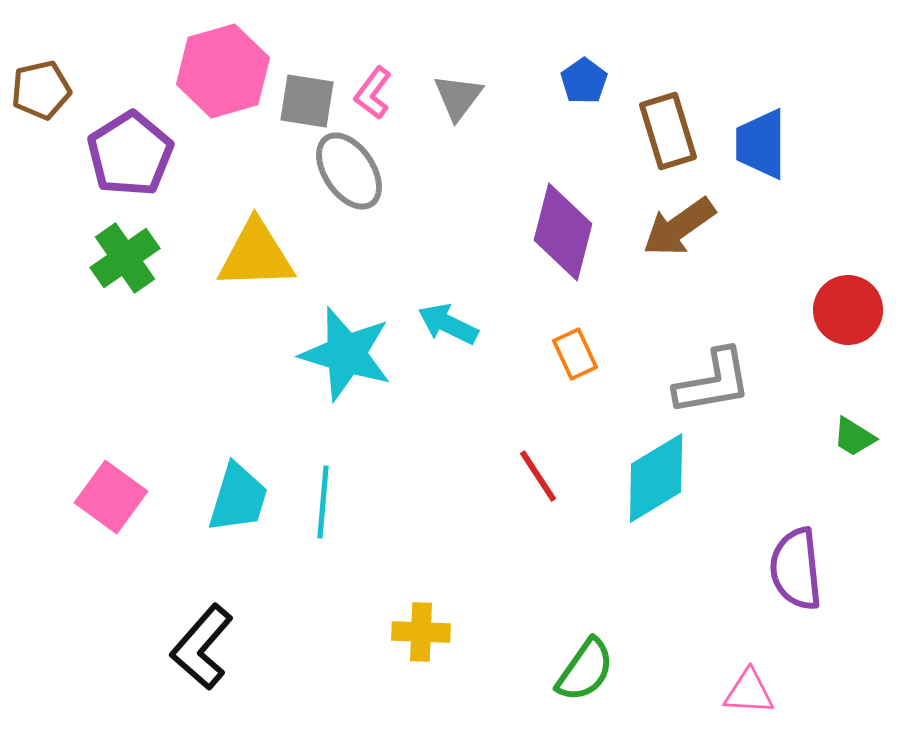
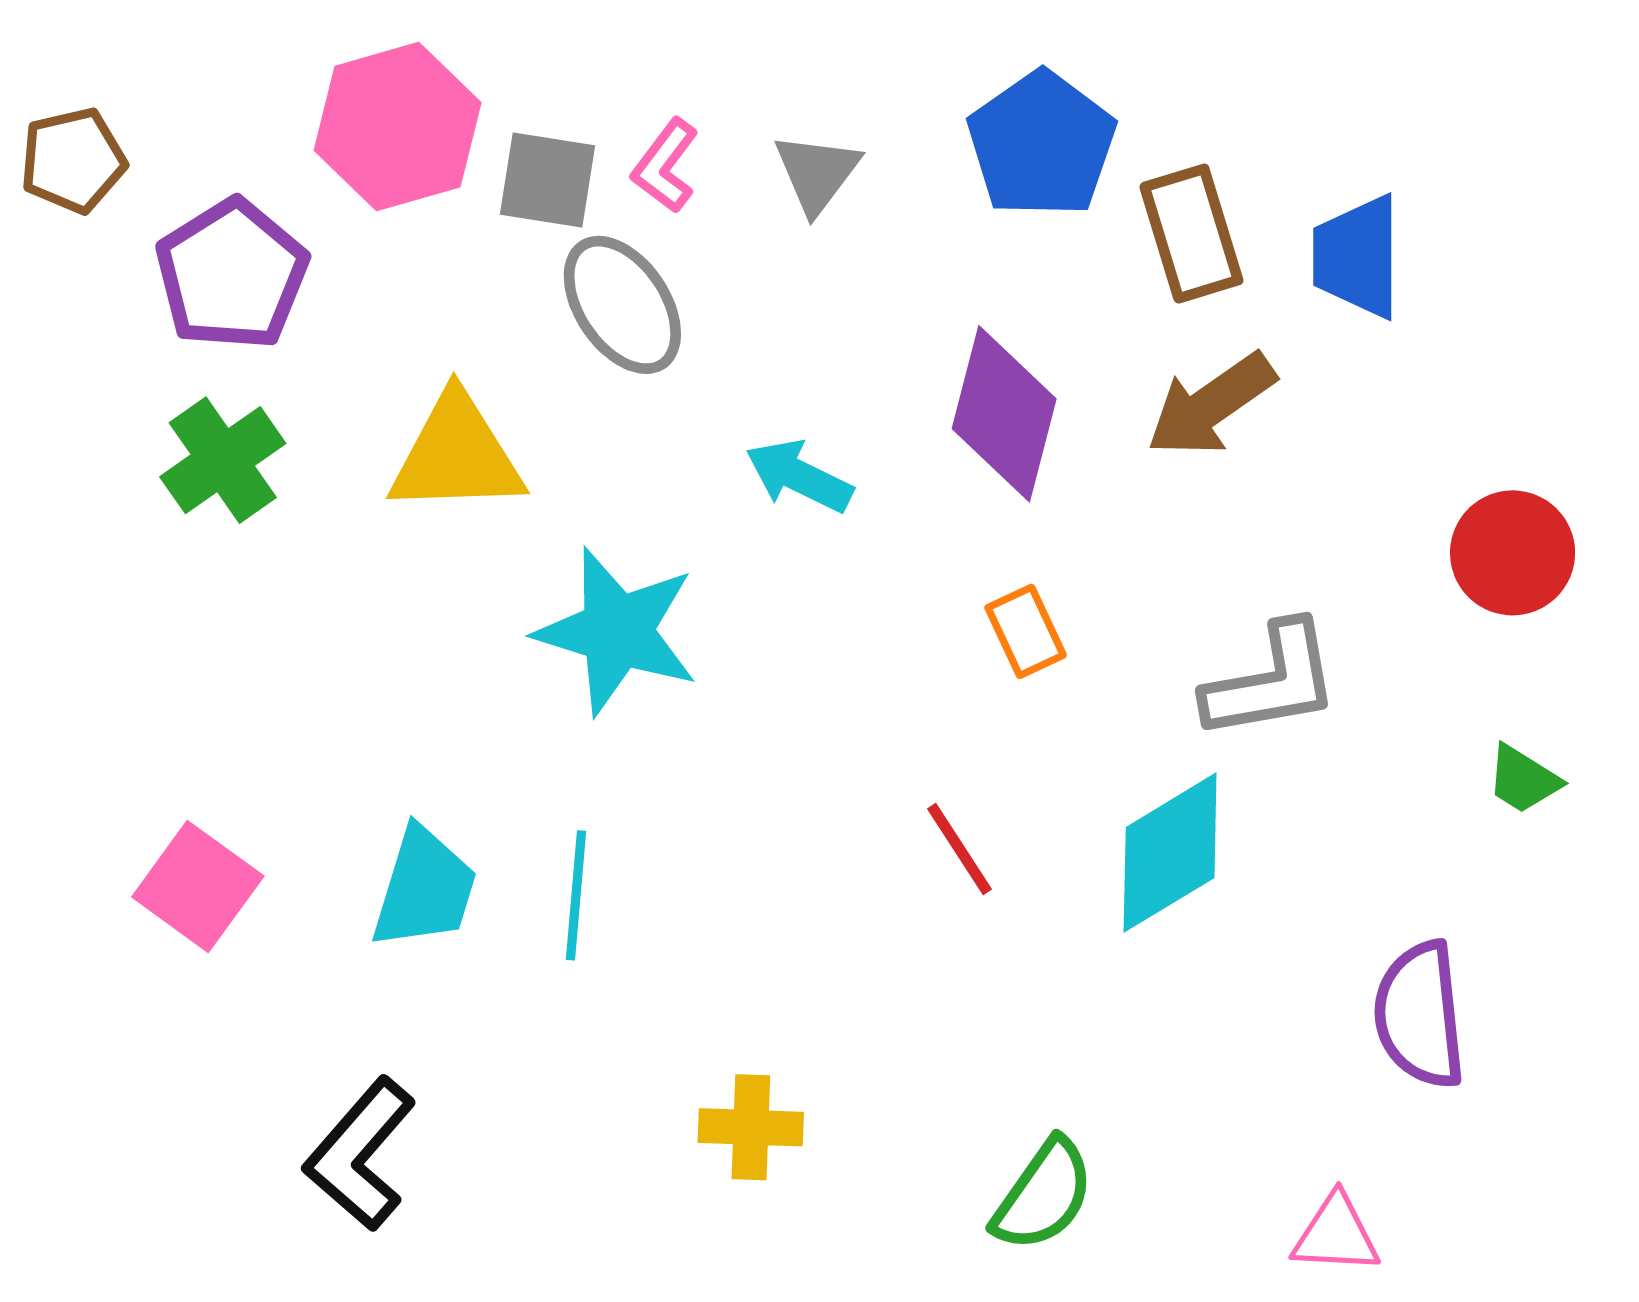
blue pentagon: (584, 81) -> (1042, 144), size x1.8
cyan arrow: (448, 324) -> (799, 476), moved

